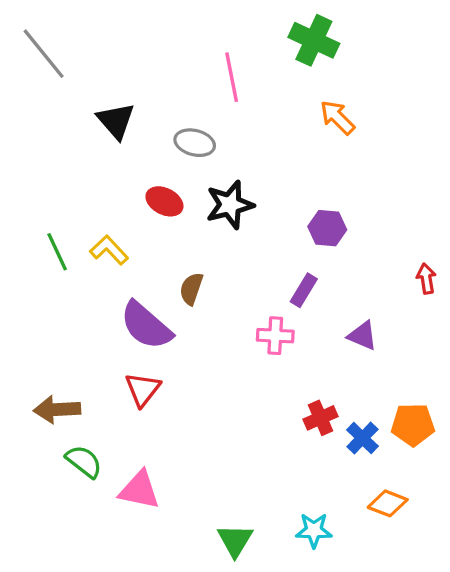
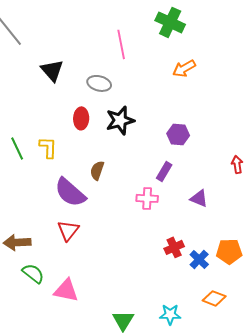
orange arrow: (337, 117) -> (184, 68), turned -75
red ellipse: (164, 201) -> (81, 118), turned 65
yellow L-shape: (109, 250) -> (48, 147), turned 45

